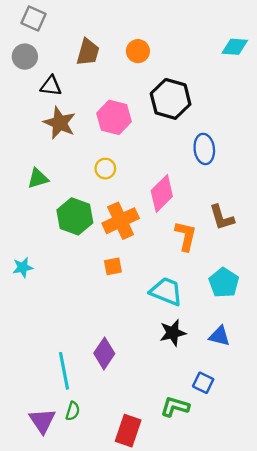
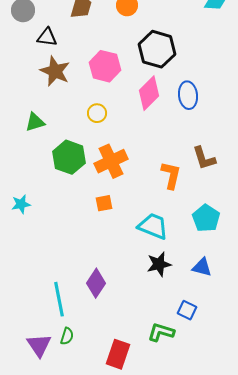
pink diamond: (162, 194) -> (149, 93), moved

